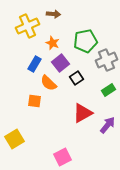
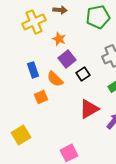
green pentagon: (86, 41) -> (98, 17), moved
blue rectangle: (34, 64) -> (33, 70), moved, turned -49
orange square: (34, 101) -> (41, 97), turned -32

